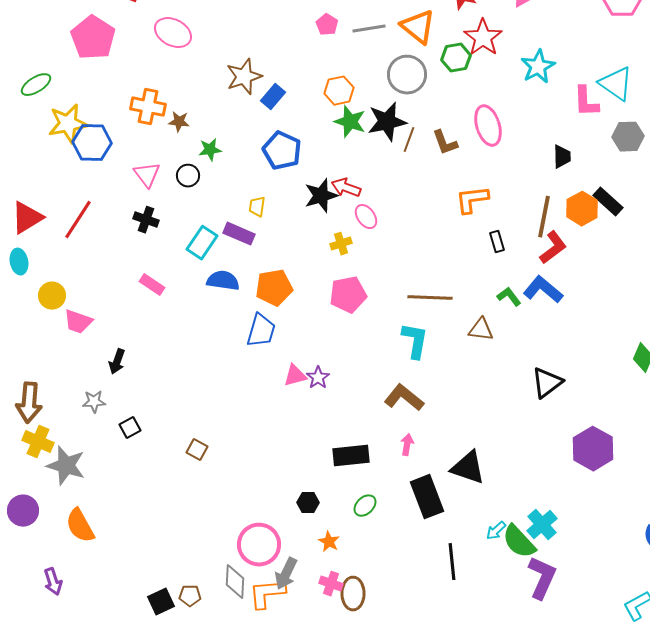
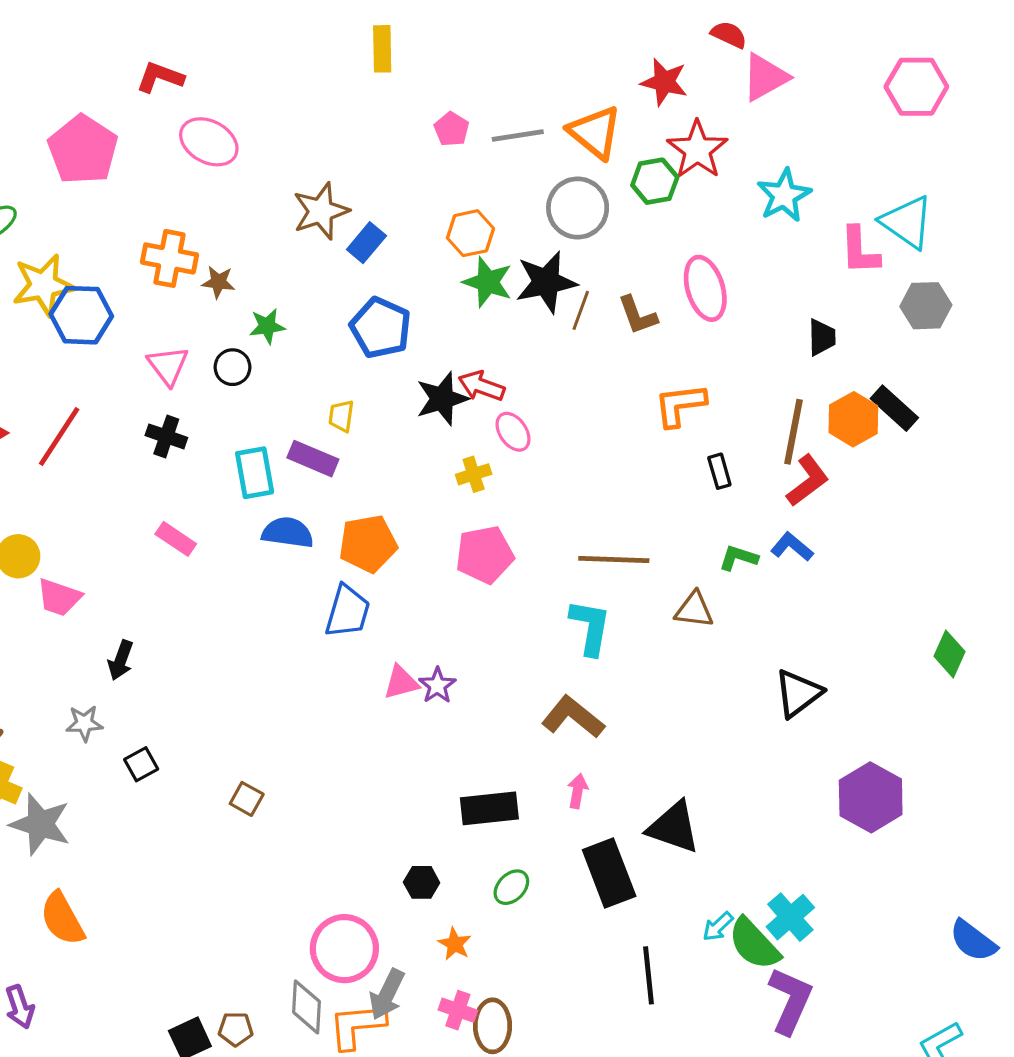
cyan rectangle: (202, 243) -> (255, 473), turned -44
blue L-shape: (543, 290) -> (792, 547), size x0.7
green L-shape: (509, 297) -> (738, 558), turned -35

